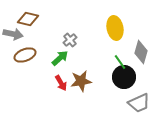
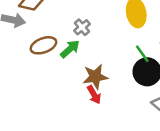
brown ellipse: (25, 55) -> (43, 45), moved
red arrow: (61, 83) -> (94, 95), moved

